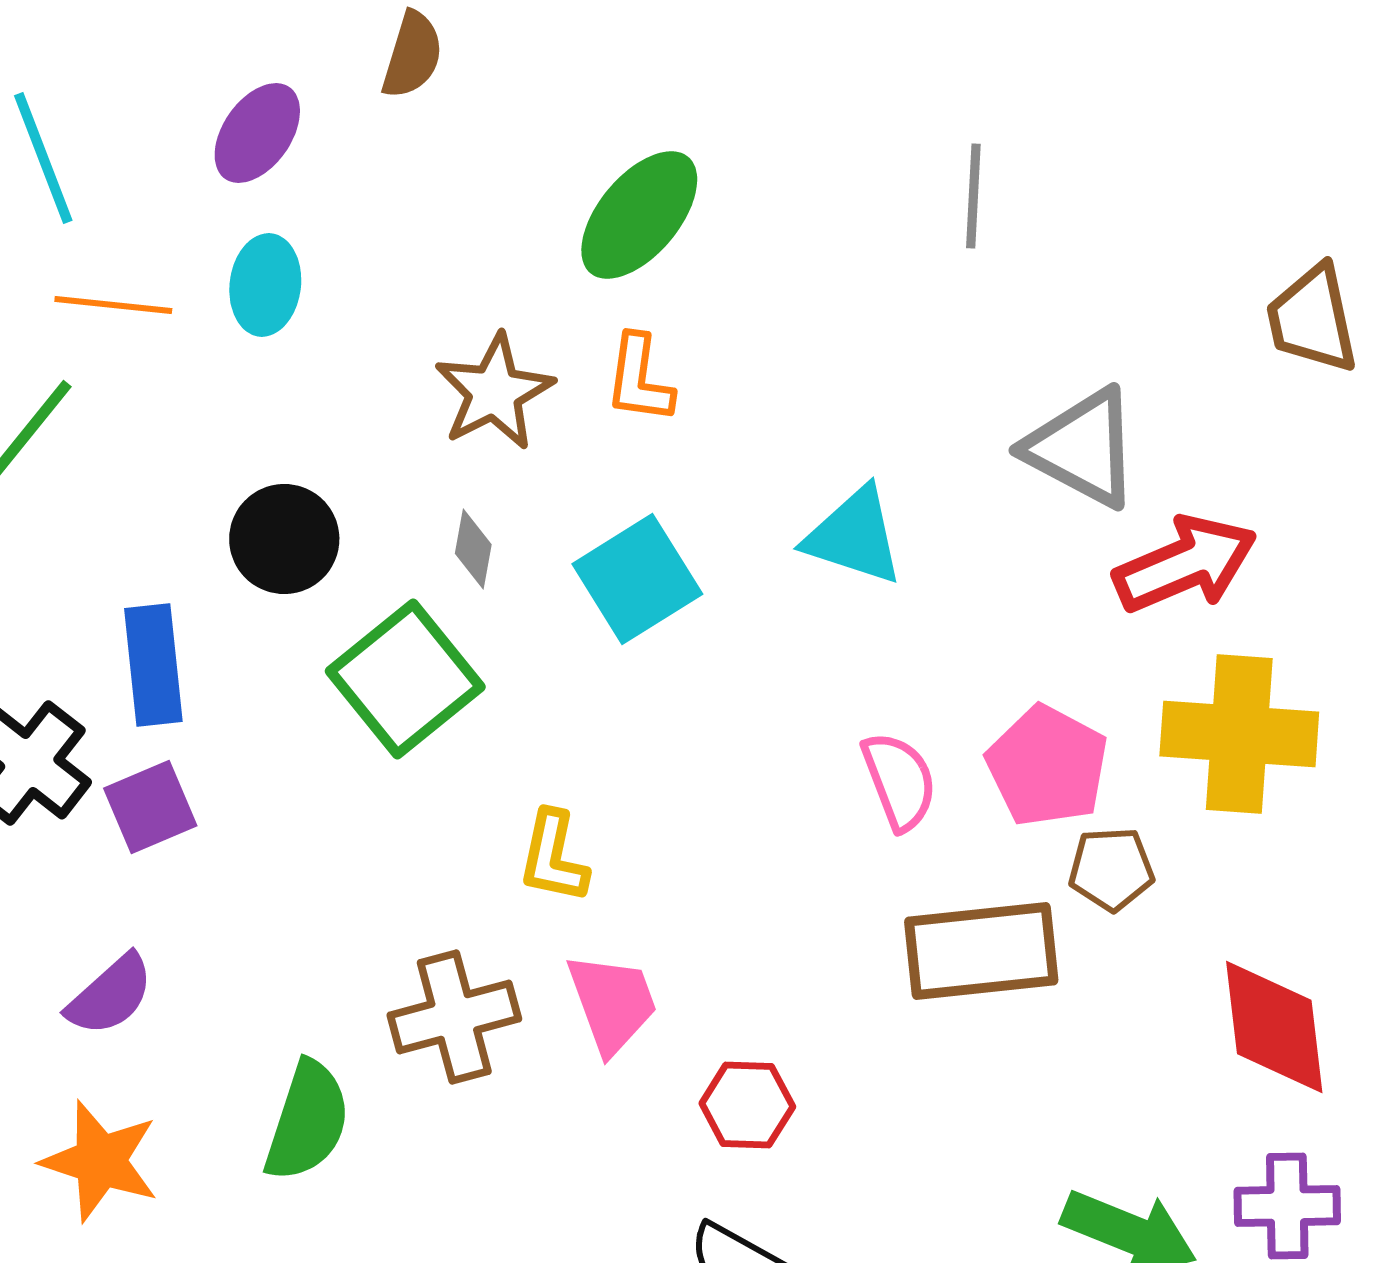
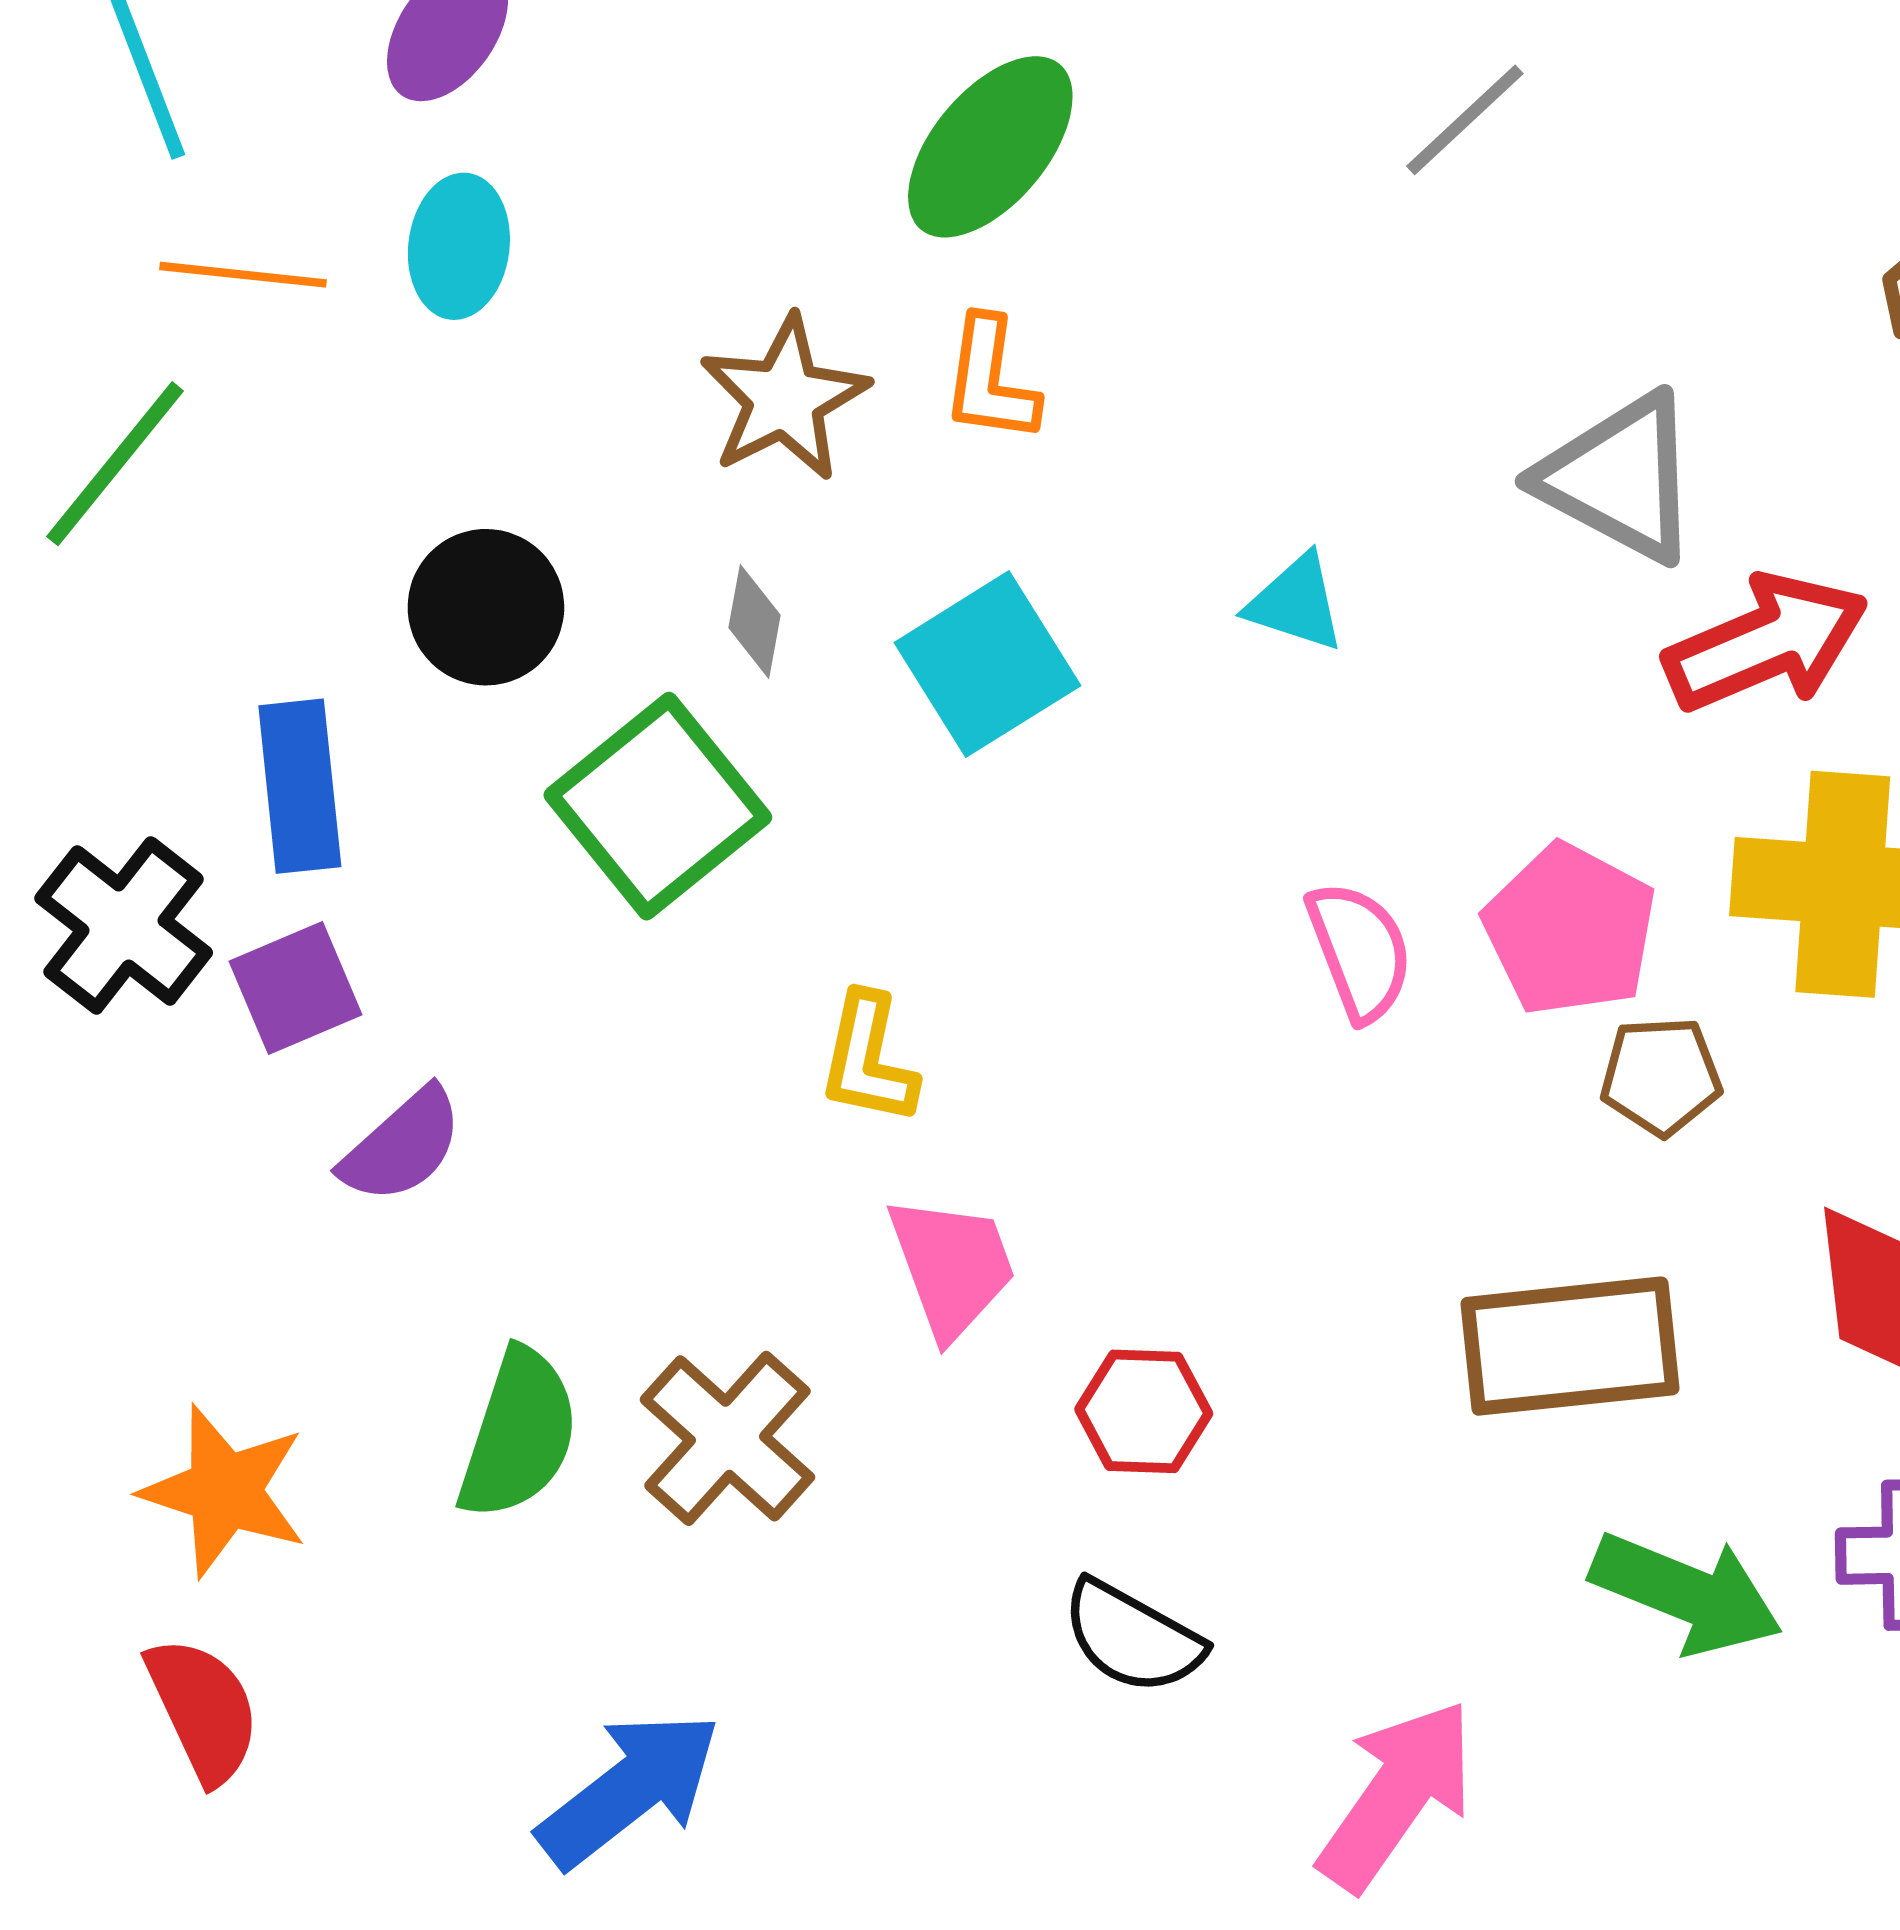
gray line: (973, 196) -> (1465, 120), turned 44
cyan triangle: (854, 536) -> (1296, 603), size x0.7
brown rectangle: (981, 951) -> (1570, 1346), moved
purple semicircle: (110, 995) -> (402, 1146), moved
brown cross: (454, 1017) -> (727, 1438), moved, turned -33

